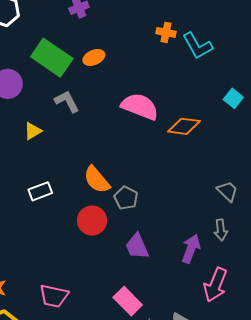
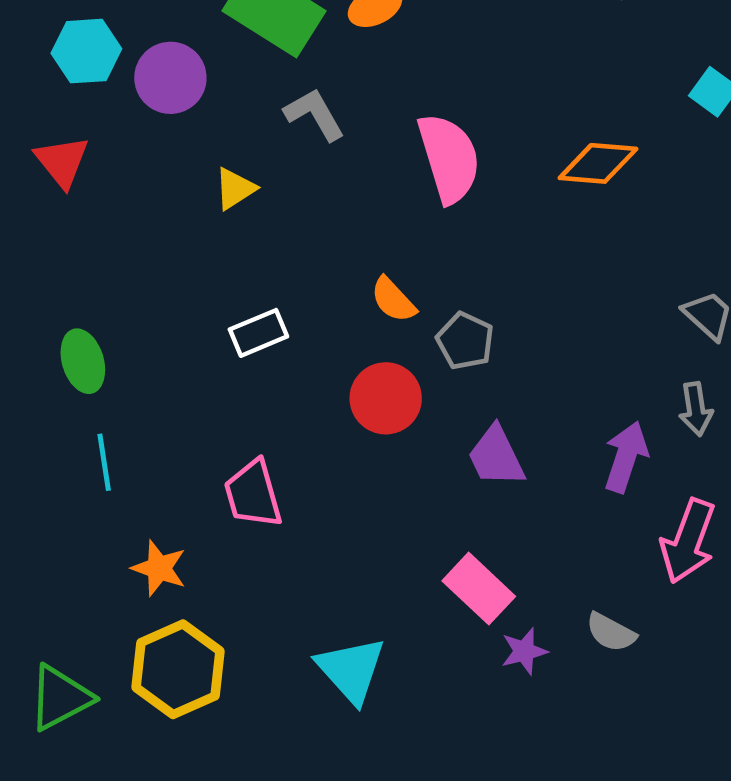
pink semicircle: (140, 106) -> (449, 158), moved, turned 54
orange semicircle: (97, 180) -> (393, 300), size x0.7
pink trapezoid: (54, 296) -> (253, 494), moved, turned 64

